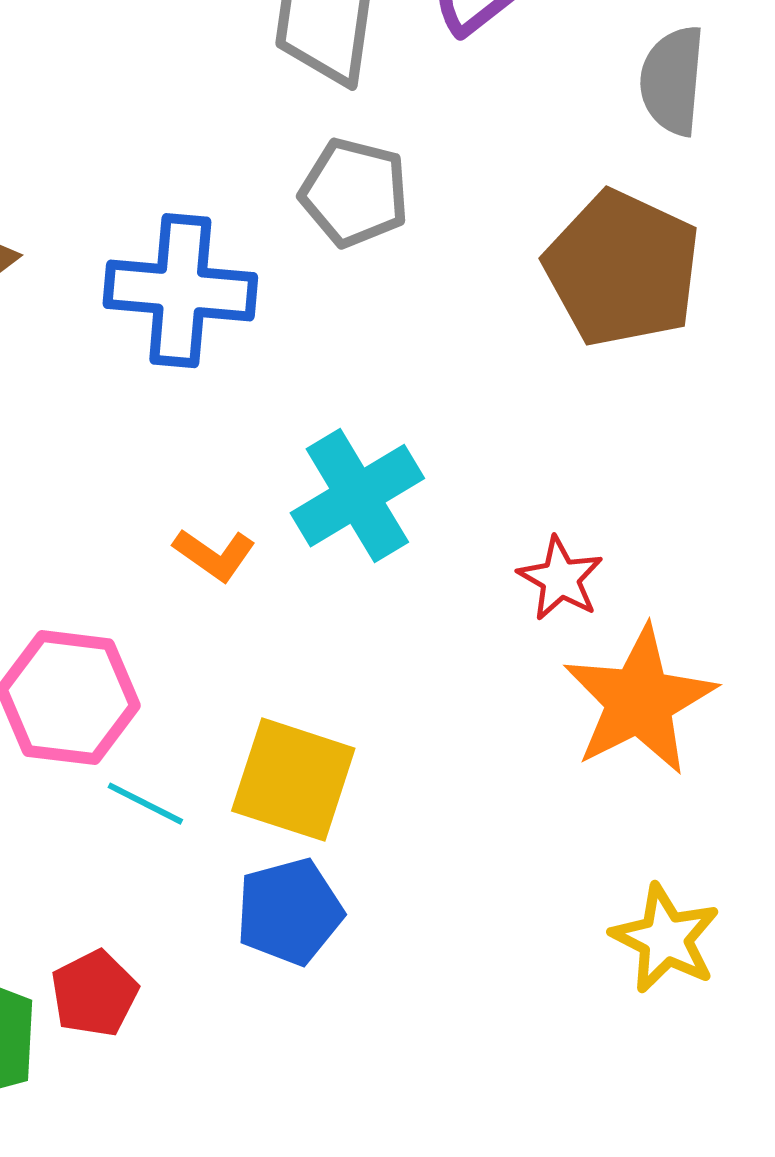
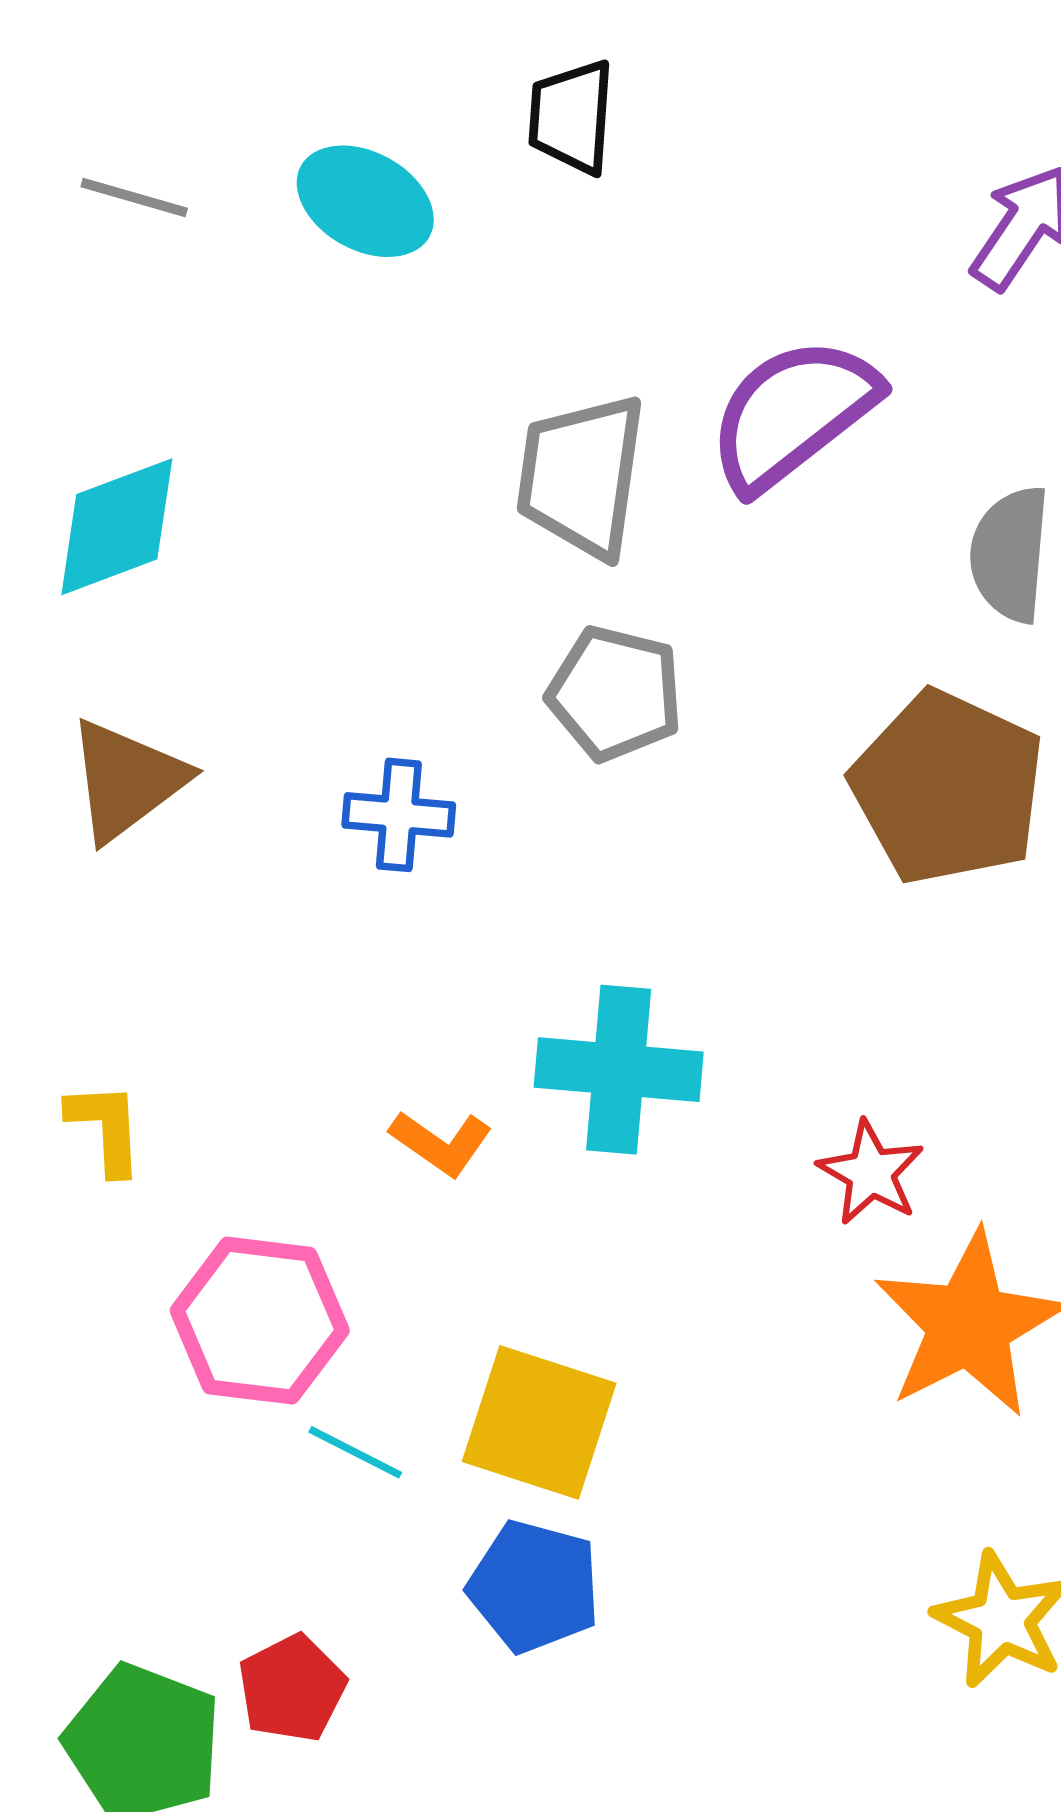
blue cross: (180, 291) -> (399, 815), size x0.6
cyan cross: (357, 496) -> (619, 1070), turned 36
blue pentagon: (289, 912) -> (534, 1586), turned 30

